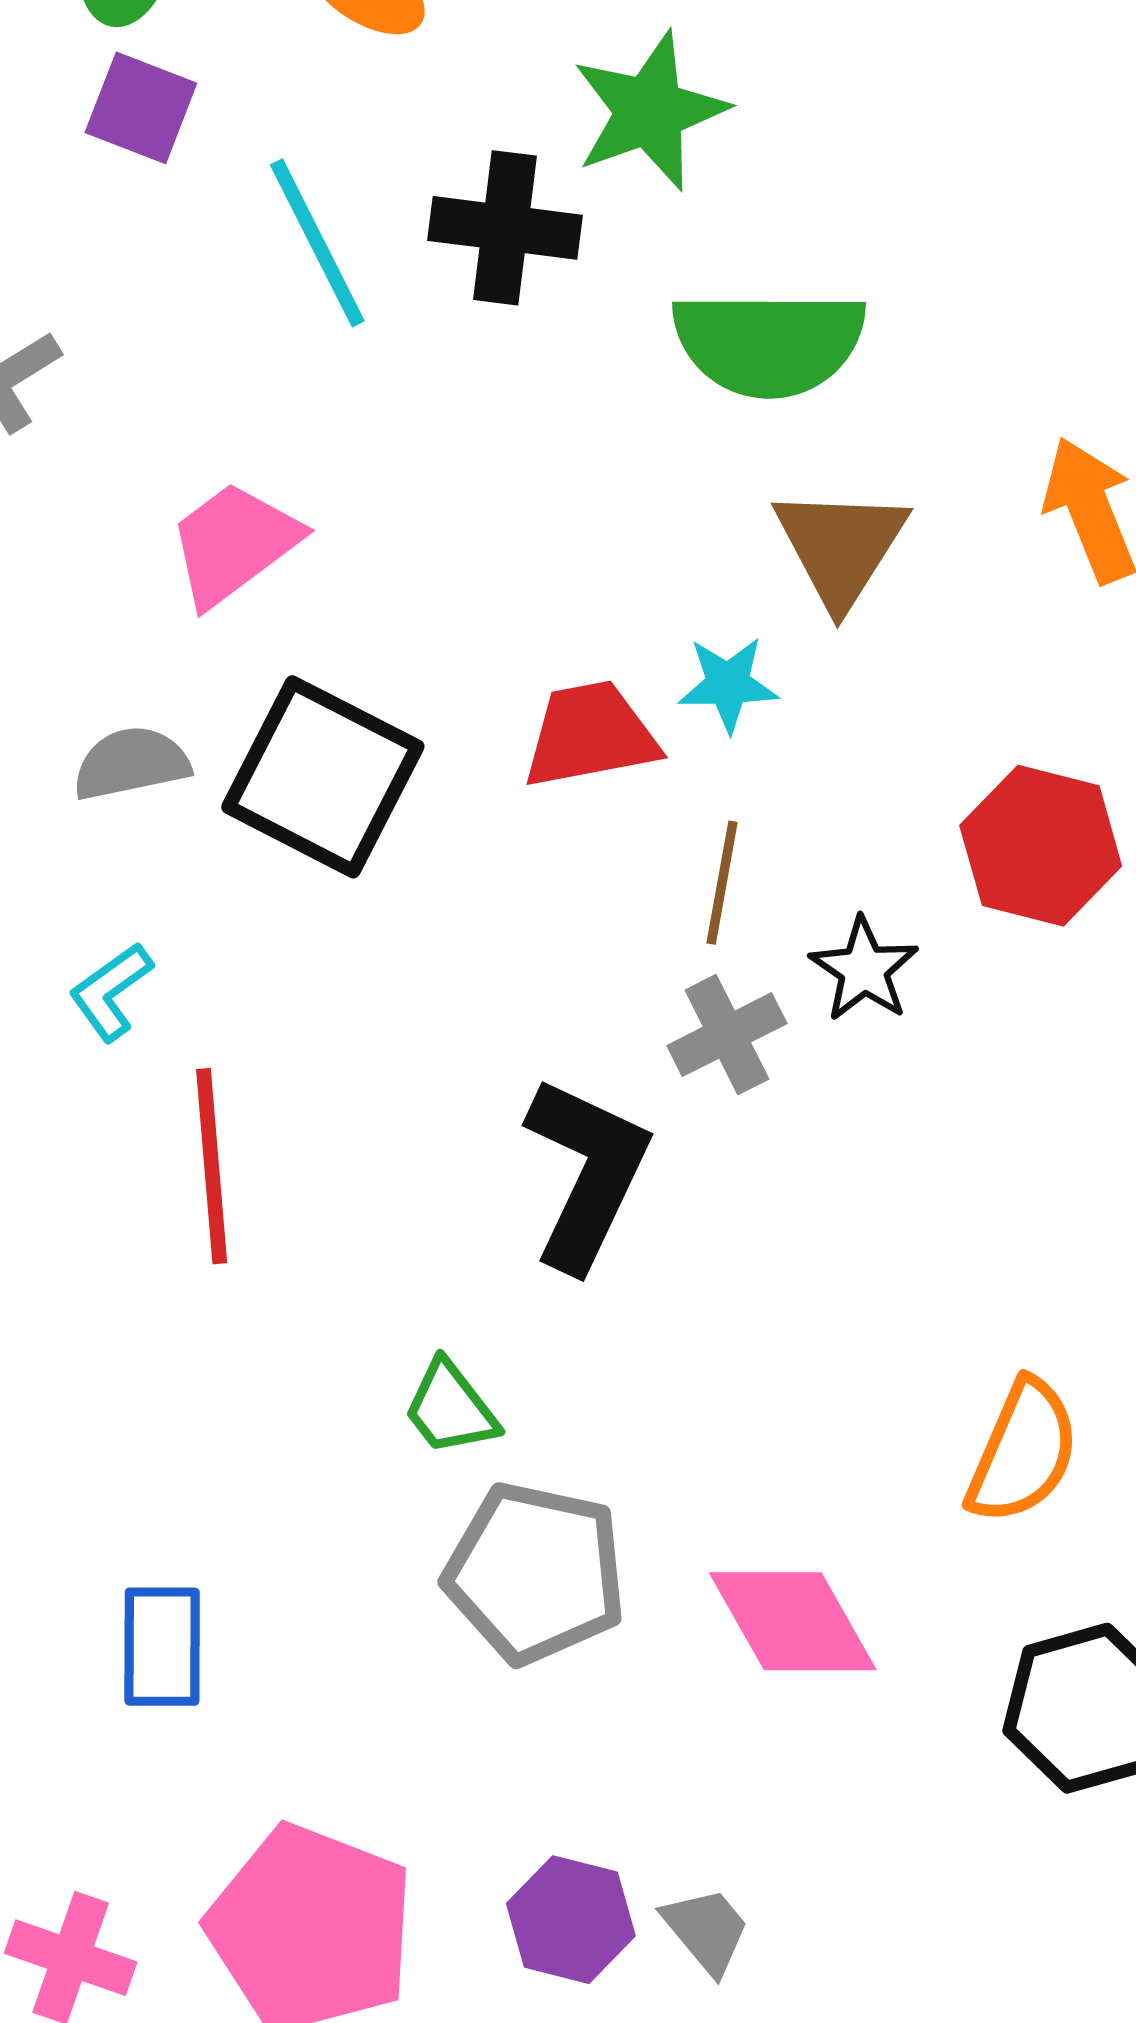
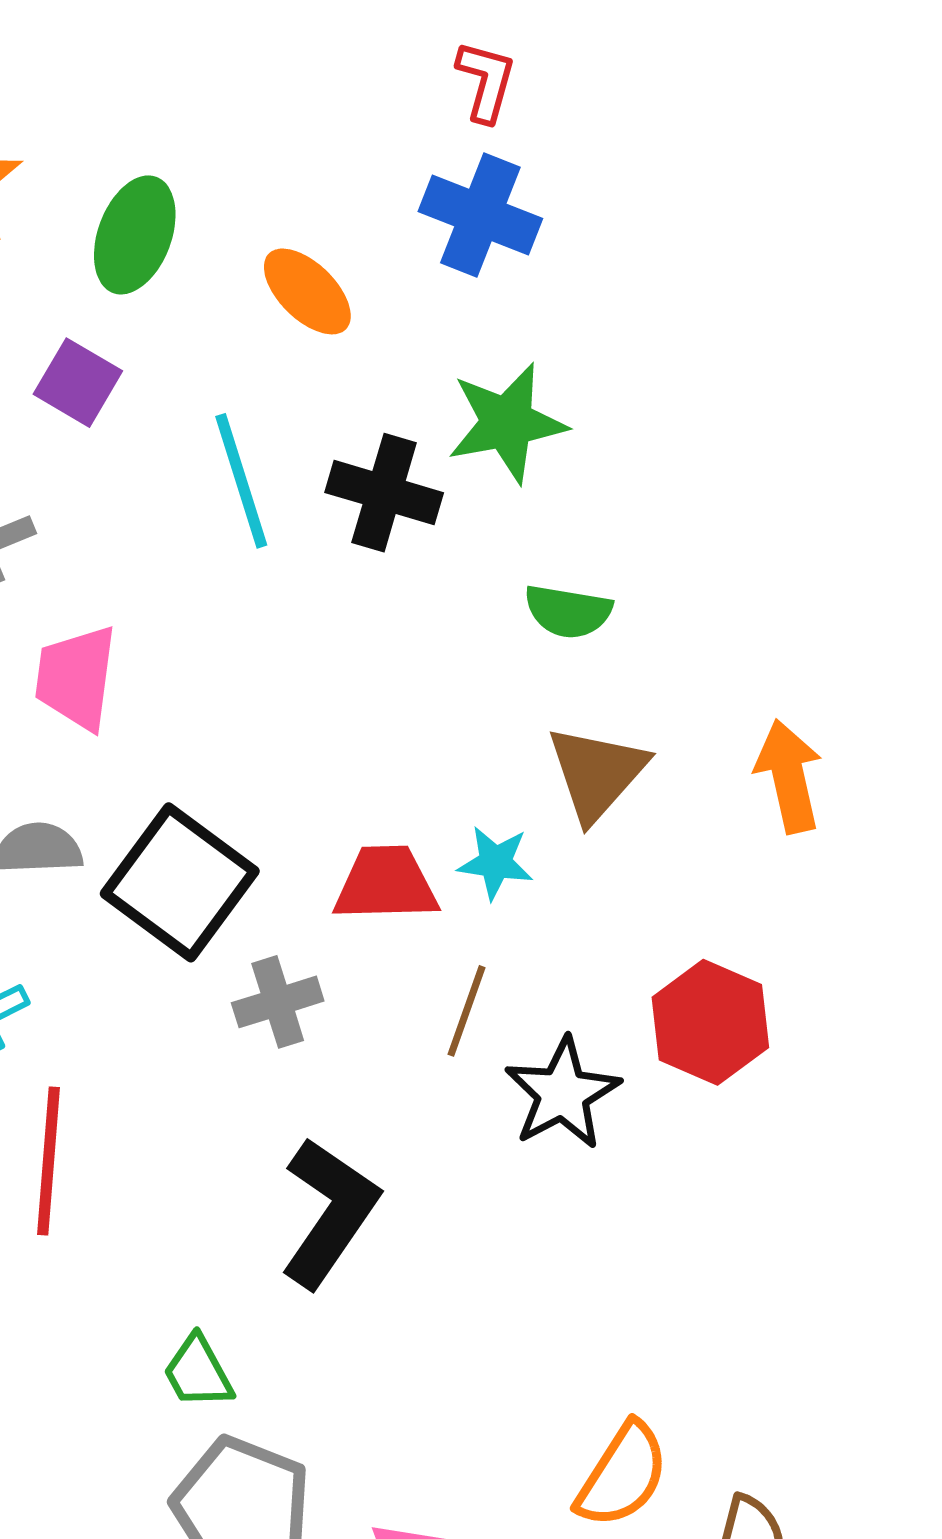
purple square: (141, 108) -> (78, 383), moved
green semicircle: (769, 343) -> (568, 611), size x0.6
pink trapezoid: (234, 544) -> (76, 678), moved, turned -55
black star: (864, 969) -> (562, 1093), size x1.4
gray cross: (727, 1035) -> (278, 1002), moved

